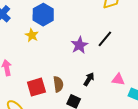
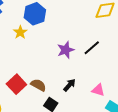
brown semicircle: (58, 84) -> (38, 85), turned -63
red square: (36, 87) -> (16, 84), turned -36

